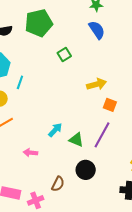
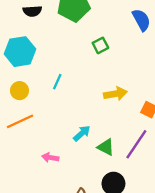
cyan line: (20, 82) -> (57, 82), moved
yellow arrow: (97, 84) -> (115, 94), moved

